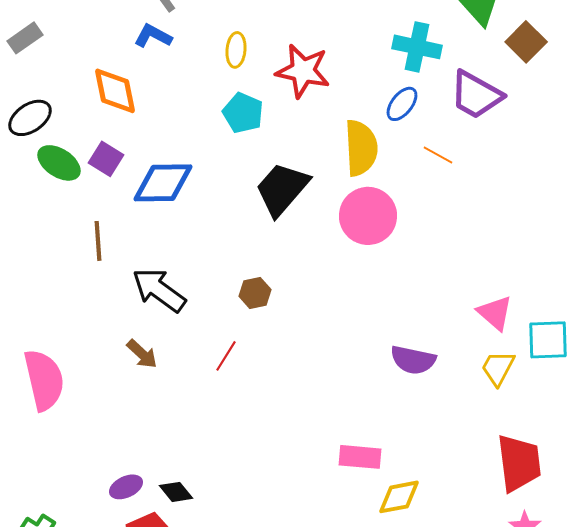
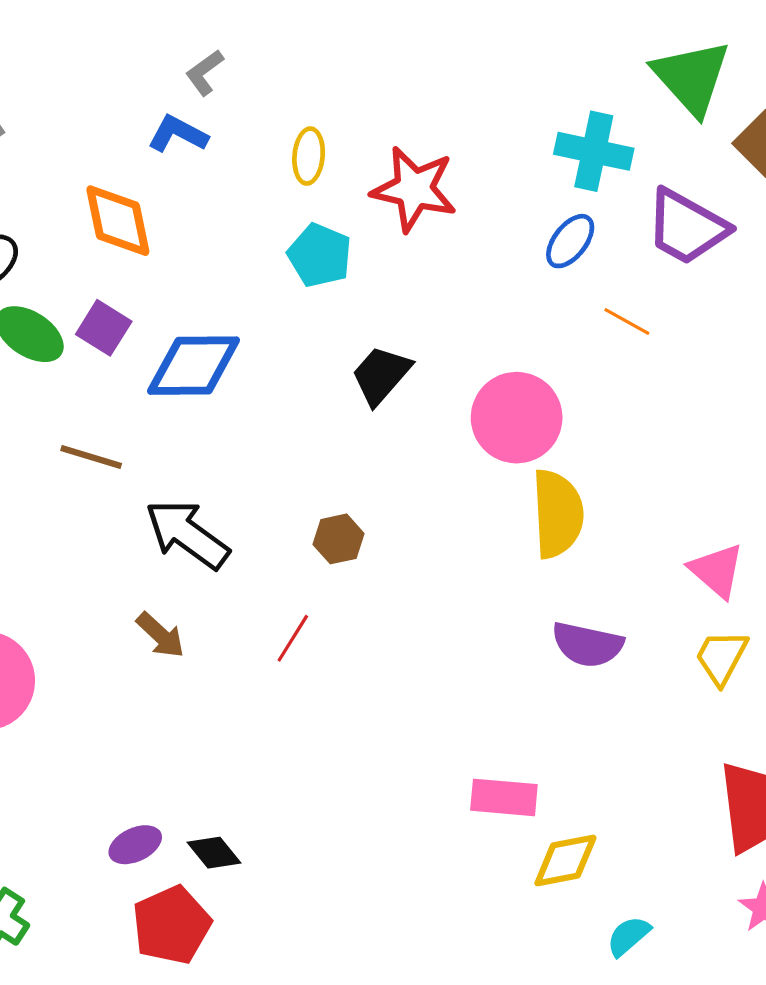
yellow semicircle: (361, 148) -> (558, 514), moved
black trapezoid: (282, 189) -> (381, 375), size x0.7
brown line: (98, 241) -> (91, 457), turned -69

